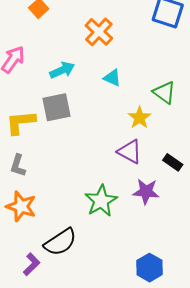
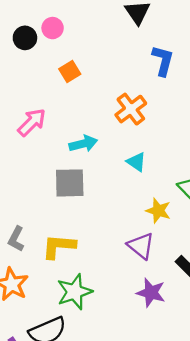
yellow star: (139, 118) -> (158, 211), turned -30
yellow L-shape: (21, 122) -> (59, 246), moved
green star: (101, 201) -> (75, 292), moved

